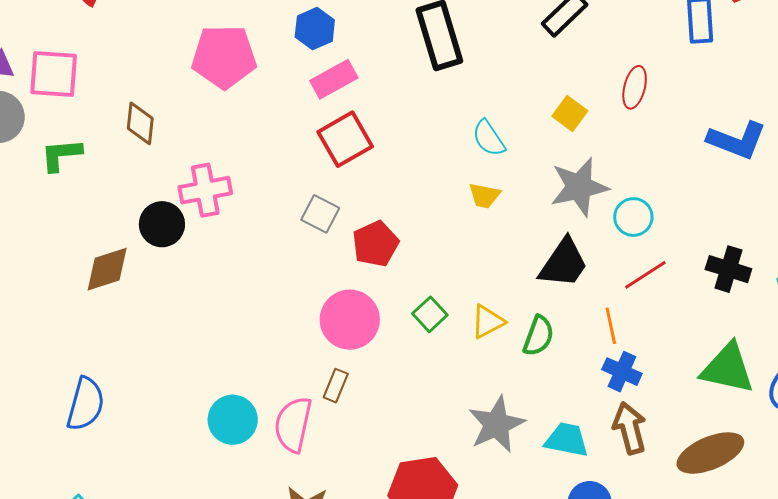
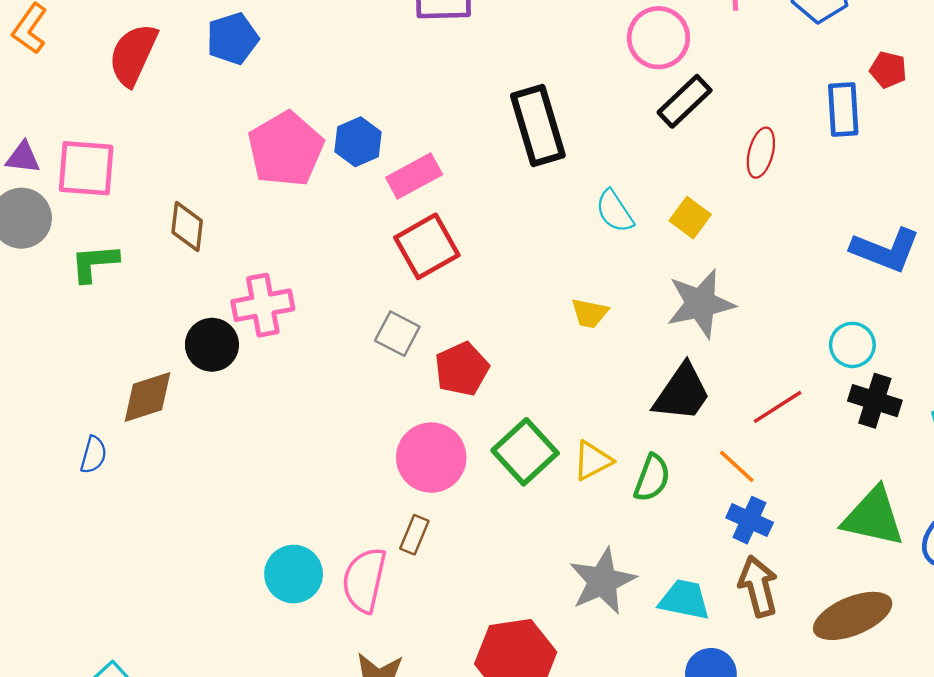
blue hexagon: (315, 29) -> (358, 142), moved
pink pentagon: (224, 57) -> (286, 149), turned -30
red ellipse: (635, 87) -> (761, 153), moved
cyan semicircle: (489, 138) -> (615, 211), moved
cyan circle: (633, 217) -> (852, 345), moved
green square: (430, 314) -> (525, 452), size x1.6
orange line: (611, 326) -> (737, 466), turned -36
blue semicircle: (86, 404) -> (93, 455), moved, size x0.6

